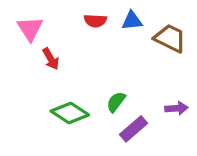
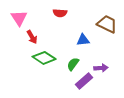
blue triangle: (132, 21) -> (83, 40), moved
purple arrow: (176, 108) -> (101, 68), moved
green diamond: (70, 113) -> (44, 58), moved

